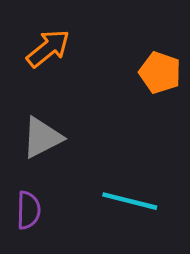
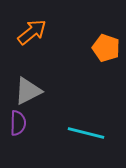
purple semicircle: (28, 210) -> (18, 123), moved

